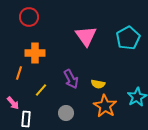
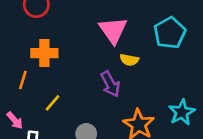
purple arrow: (71, 79) -> (110, 84), moved
yellow semicircle: (98, 84) -> (129, 60), moved

